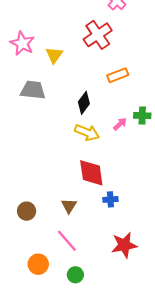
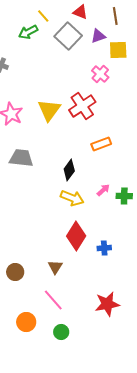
yellow triangle: (54, 55) -> (49, 110), moved, size x1.4
green cross: (142, 116) -> (124, 196), moved
red diamond: (91, 173) -> (76, 236), turned 40
blue cross: (110, 199) -> (104, 248), moved

